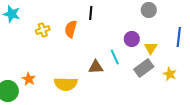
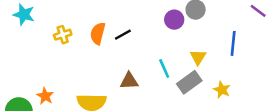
black line: (91, 13) -> (123, 35), moved, turned 56
purple circle: (132, 39) -> (174, 20), moved
cyan line: (115, 57) -> (164, 68), moved

